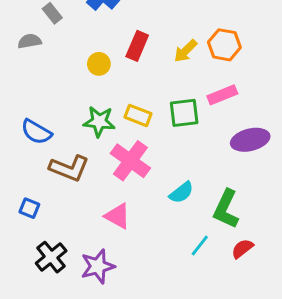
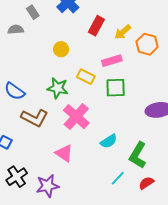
red rectangle: (137, 46) -> (96, 26), moved
yellow arrow: (186, 51) -> (123, 32), moved
pink rectangle: (222, 95) -> (112, 61), moved
yellow rectangle: (138, 115) -> (86, 77), moved

